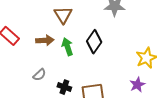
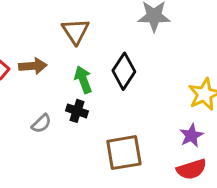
brown arrow: (45, 40) -> (33, 66), moved
black cross: (64, 87) -> (77, 111), moved

